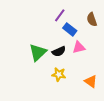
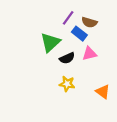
brown semicircle: (92, 19) -> (89, 22), moved, turned -56
green triangle: (38, 52) -> (50, 42), moved

